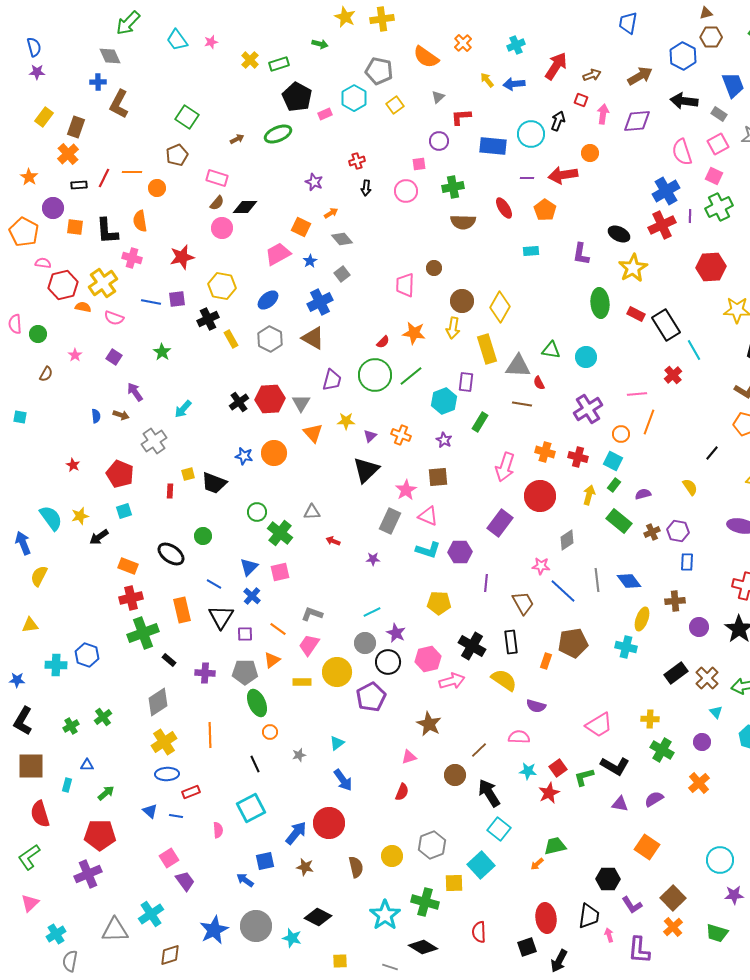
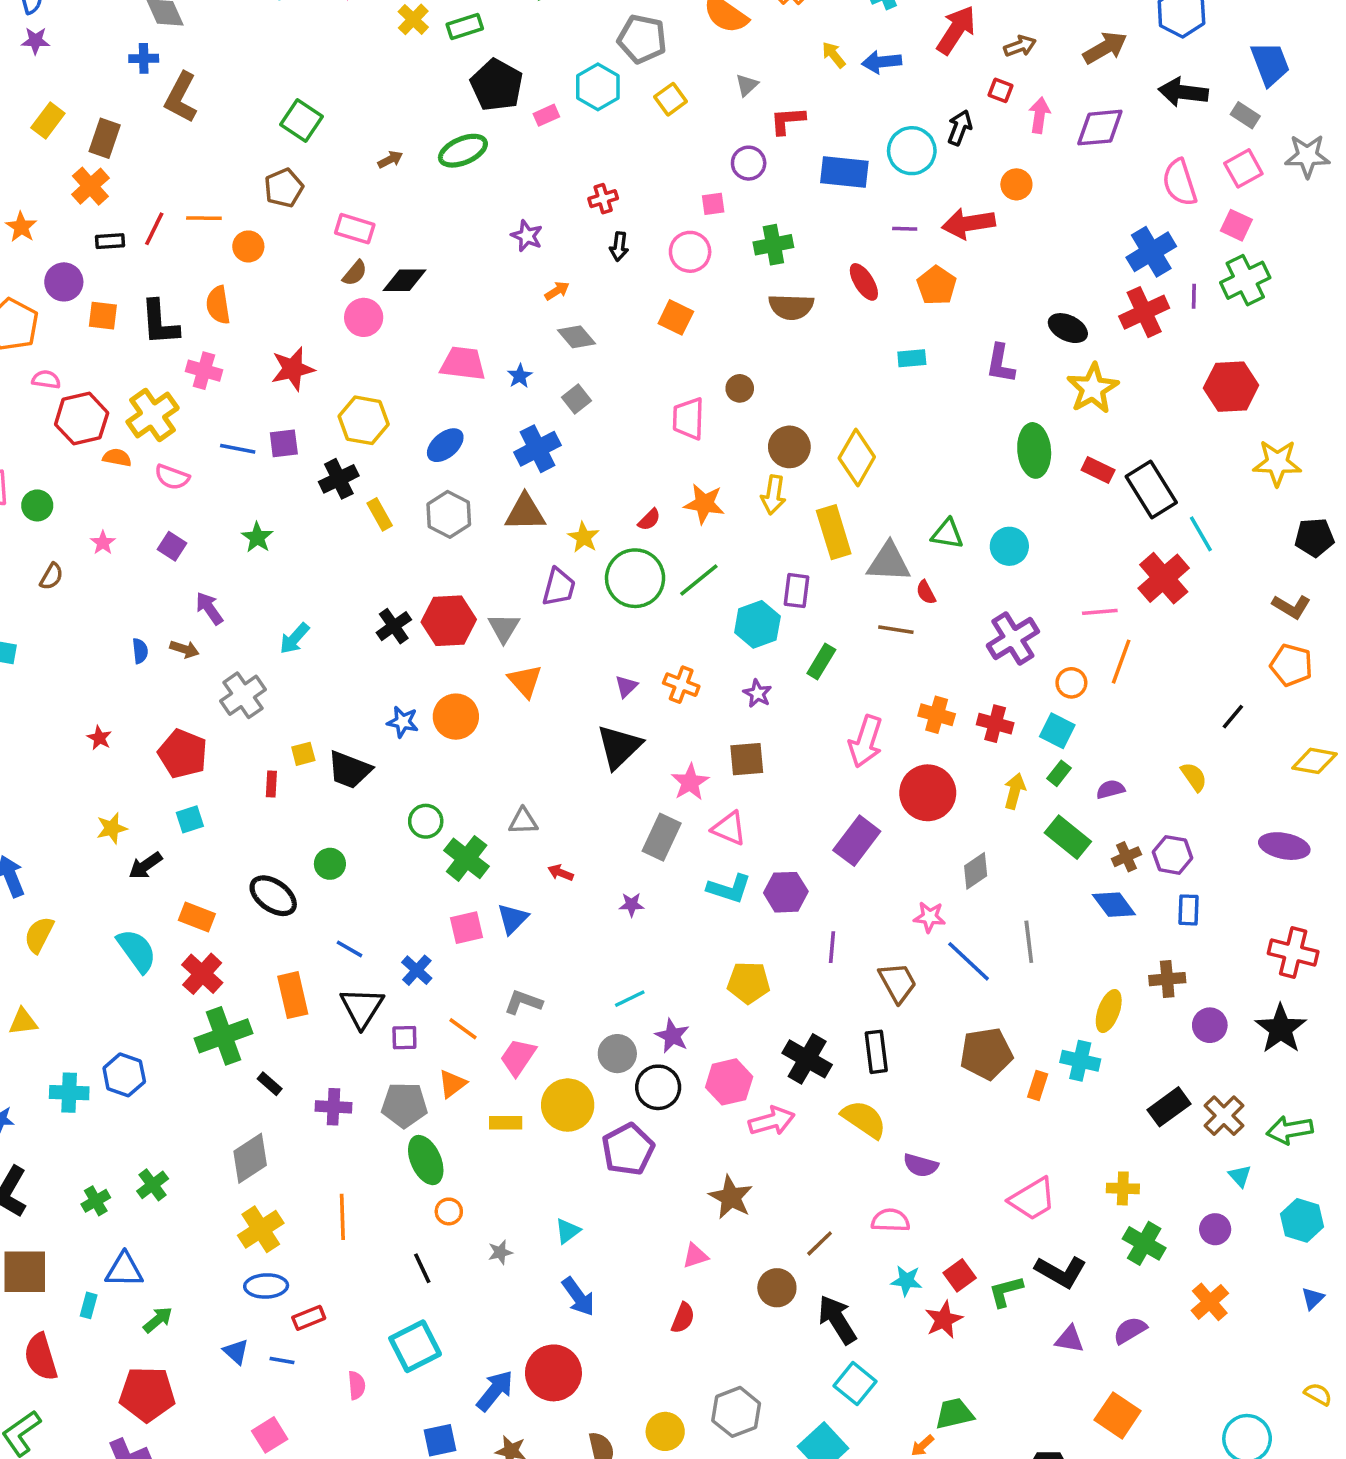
orange square: (301, 227) -> (676, 317), moved
pink trapezoid: (278, 254) -> (463, 364), turned 36
brown triangle: (313, 338) -> (525, 513), turned -30
red cross: (673, 375) -> (1164, 578), size x1.6
yellow star: (346, 421) -> (584, 537), moved, turned 30
cyan semicircle: (51, 518) -> (137, 951), moved
blue triangle: (249, 567) -> (513, 919), moved
blue diamond: (629, 581) -> (1114, 905), moved
red cross: (131, 598) -> (202, 974), turned -35
orange rectangle: (546, 661) -> (1038, 1086), moved
blue triangle: (87, 765) -> (124, 1270), size x1.6

